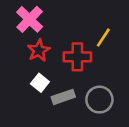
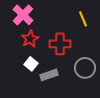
yellow line: (103, 37) -> (83, 19), moved, turned -56
gray circle: (99, 100) -> (85, 68), moved

